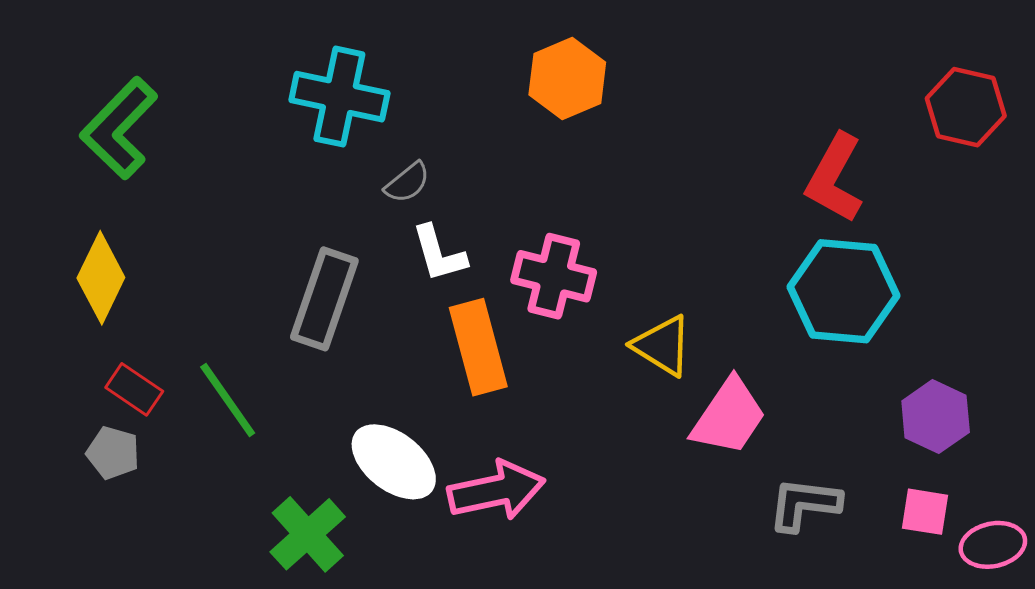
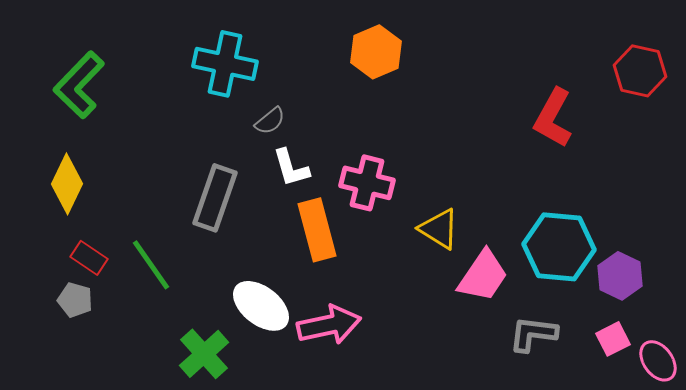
cyan hexagon: (844, 291) -> (559, 247), moved
pink square: (925, 512) -> (613, 339), turned -36
pink ellipse: (993, 545) -> (658, 361), turned 66

